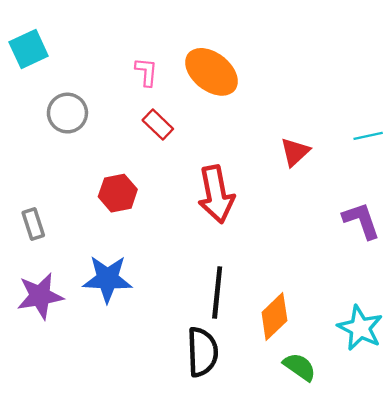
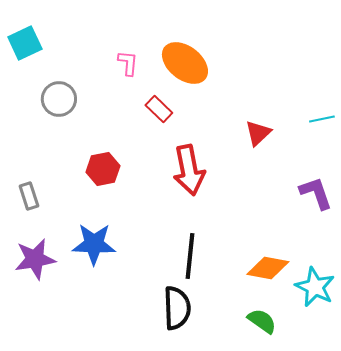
red rectangle: (158, 124) -> (159, 109), moved
orange diamond: (274, 317) -> (268, 268), moved, turned 54

